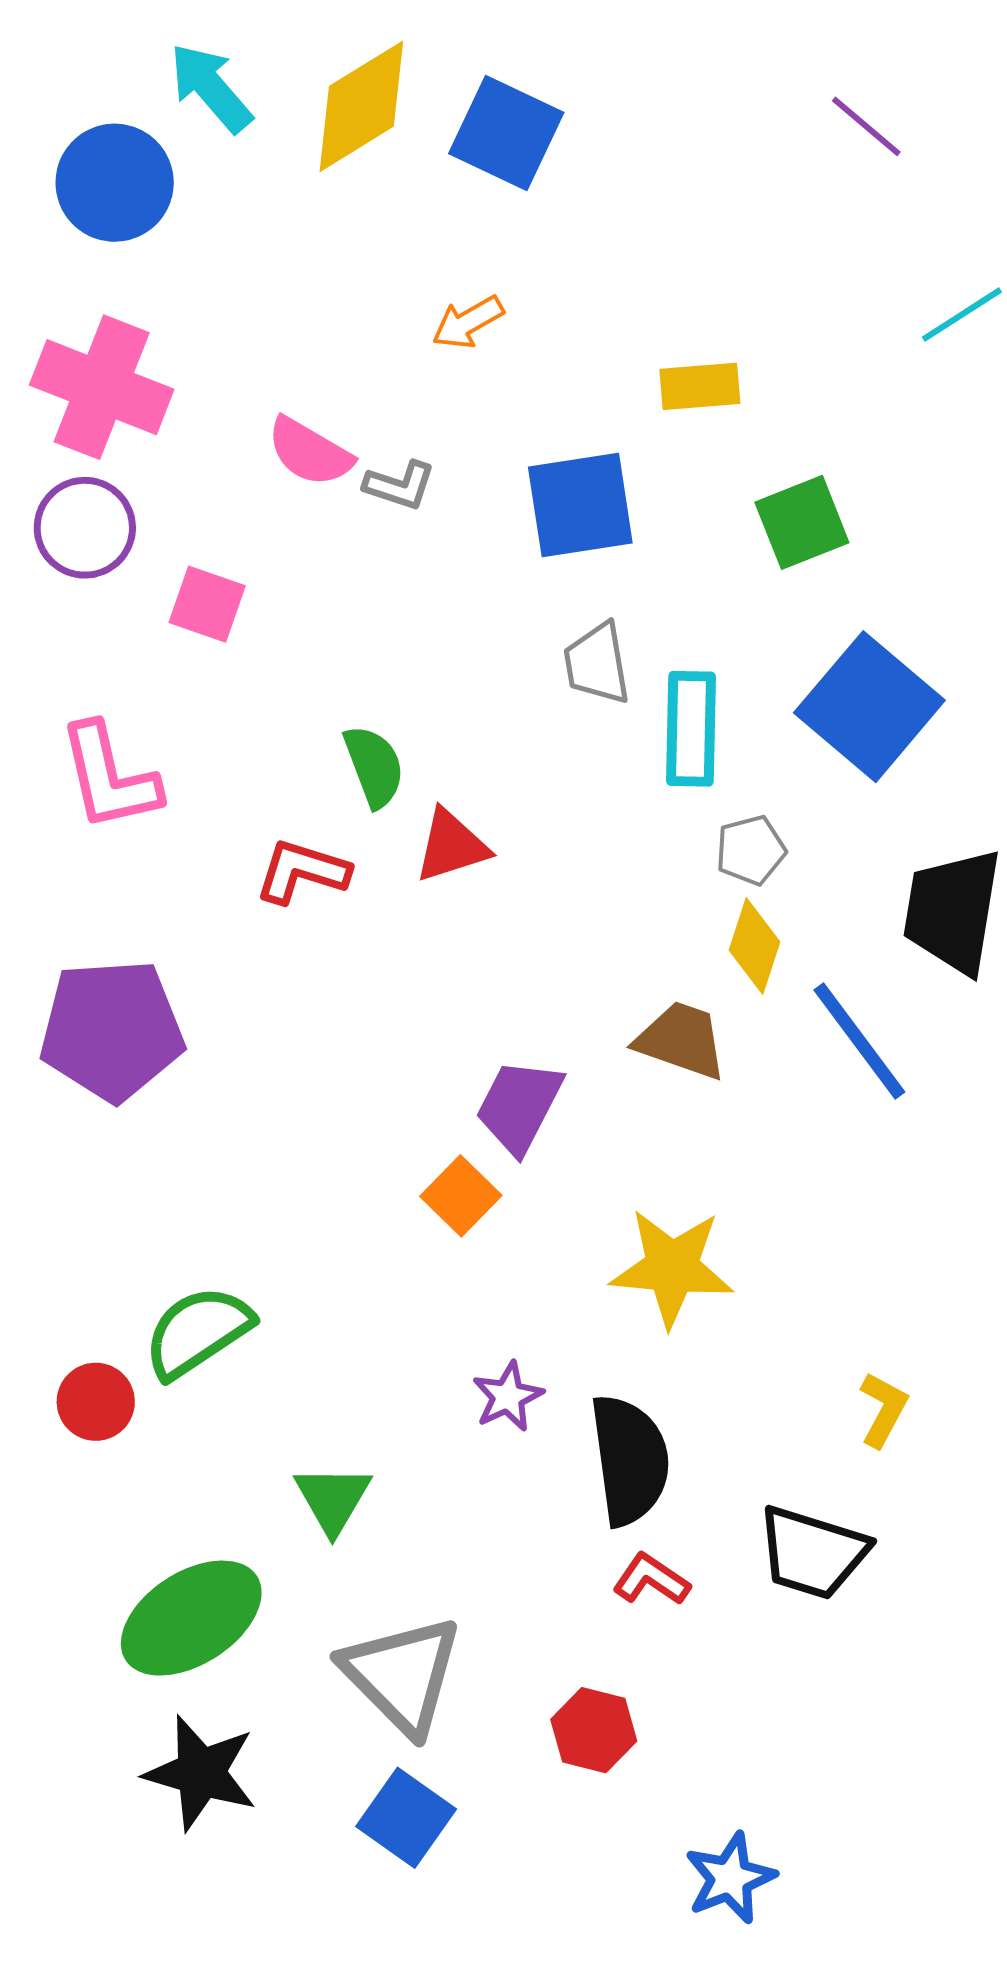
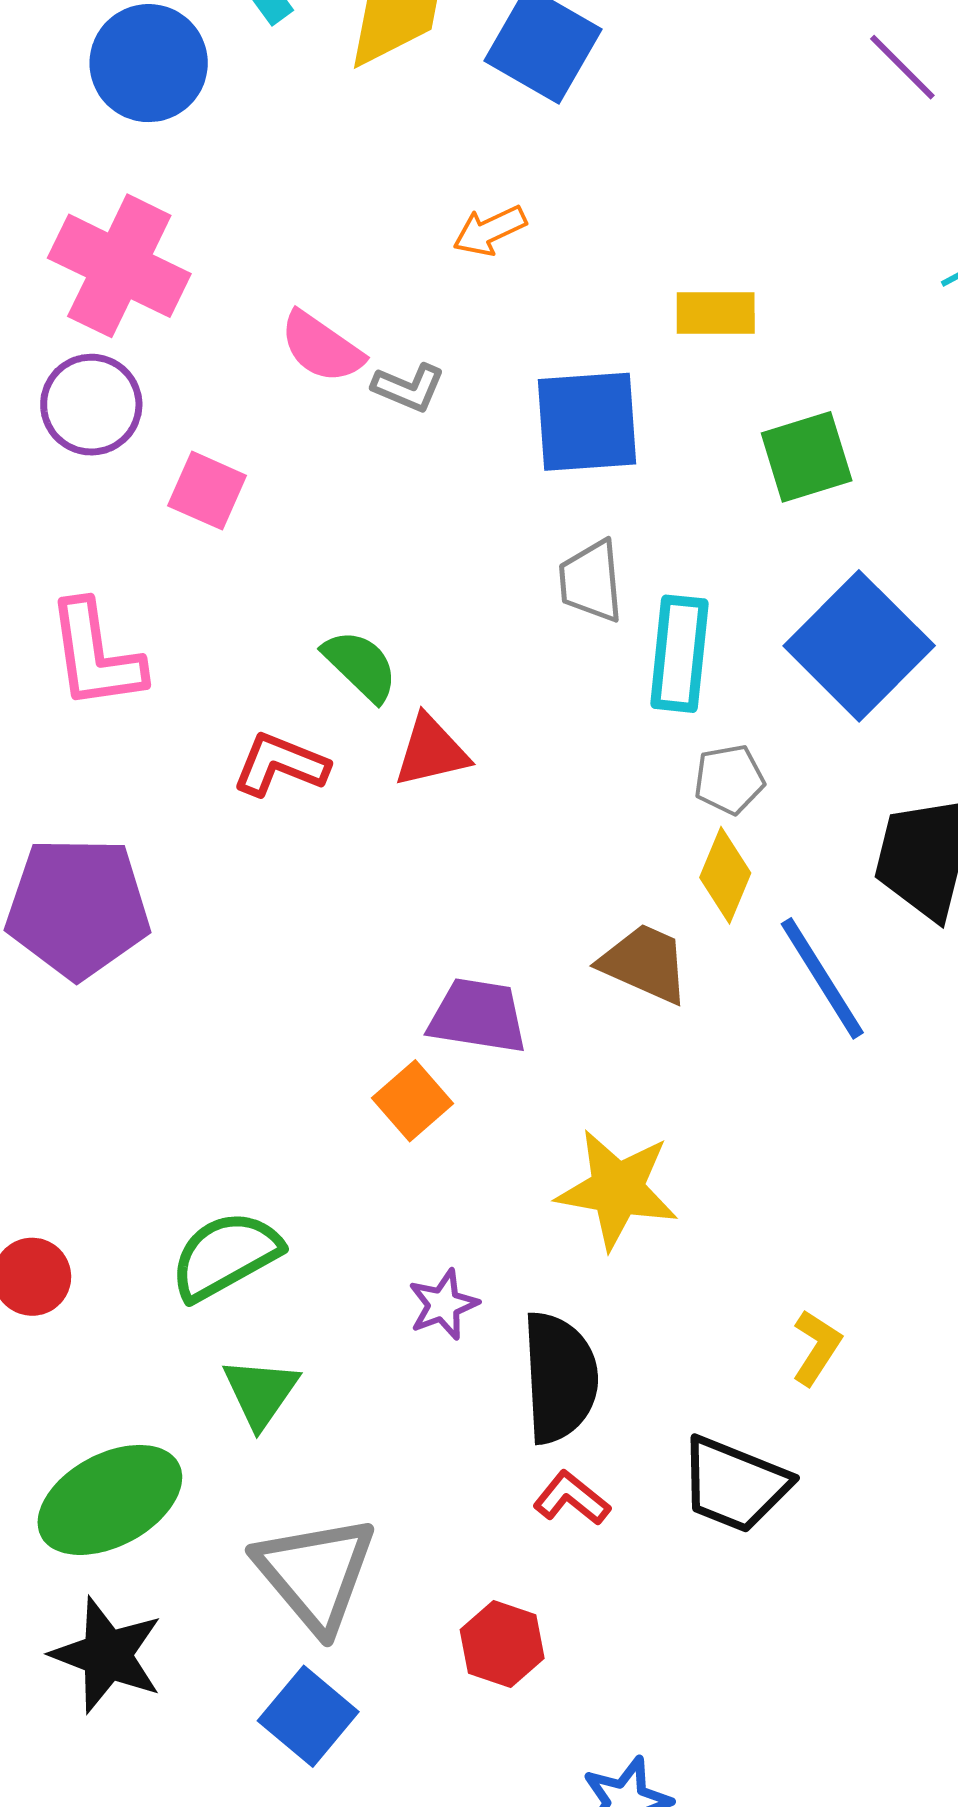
green semicircle: (374, 766) -> (360, 666), turned -30
purple trapezoid: (519, 1106) -> (478, 1016), turned 67
green semicircle: (198, 1332) -> (225, 1255), moved

